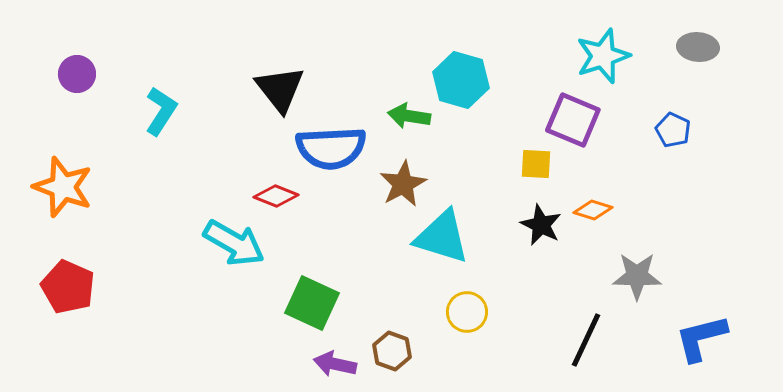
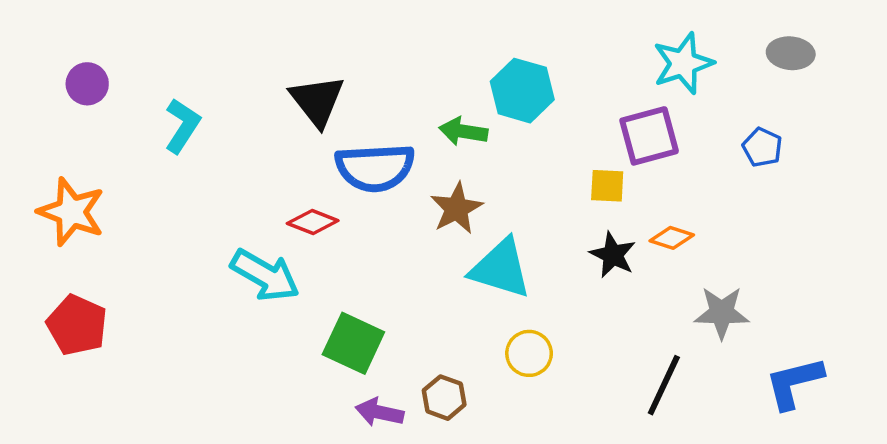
purple square: (573, 120) -> (649, 136), turned -38

